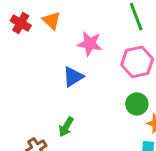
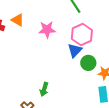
blue triangle: (73, 77) -> (75, 50), moved

